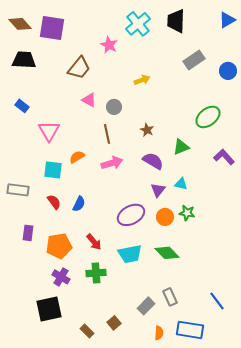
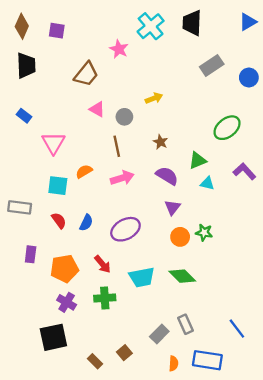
brown diamond: (20, 24) -> (22, 26), turned 65
purple square: (52, 28) -> (57, 31), size x0.6
black trapezoid: (24, 60) -> (26, 65), turned 85
yellow arrow: (142, 80) -> (154, 98), moved
cyan triangle: (181, 184) -> (207, 183), moved
purple ellipse: (131, 215) -> (125, 229), moved

